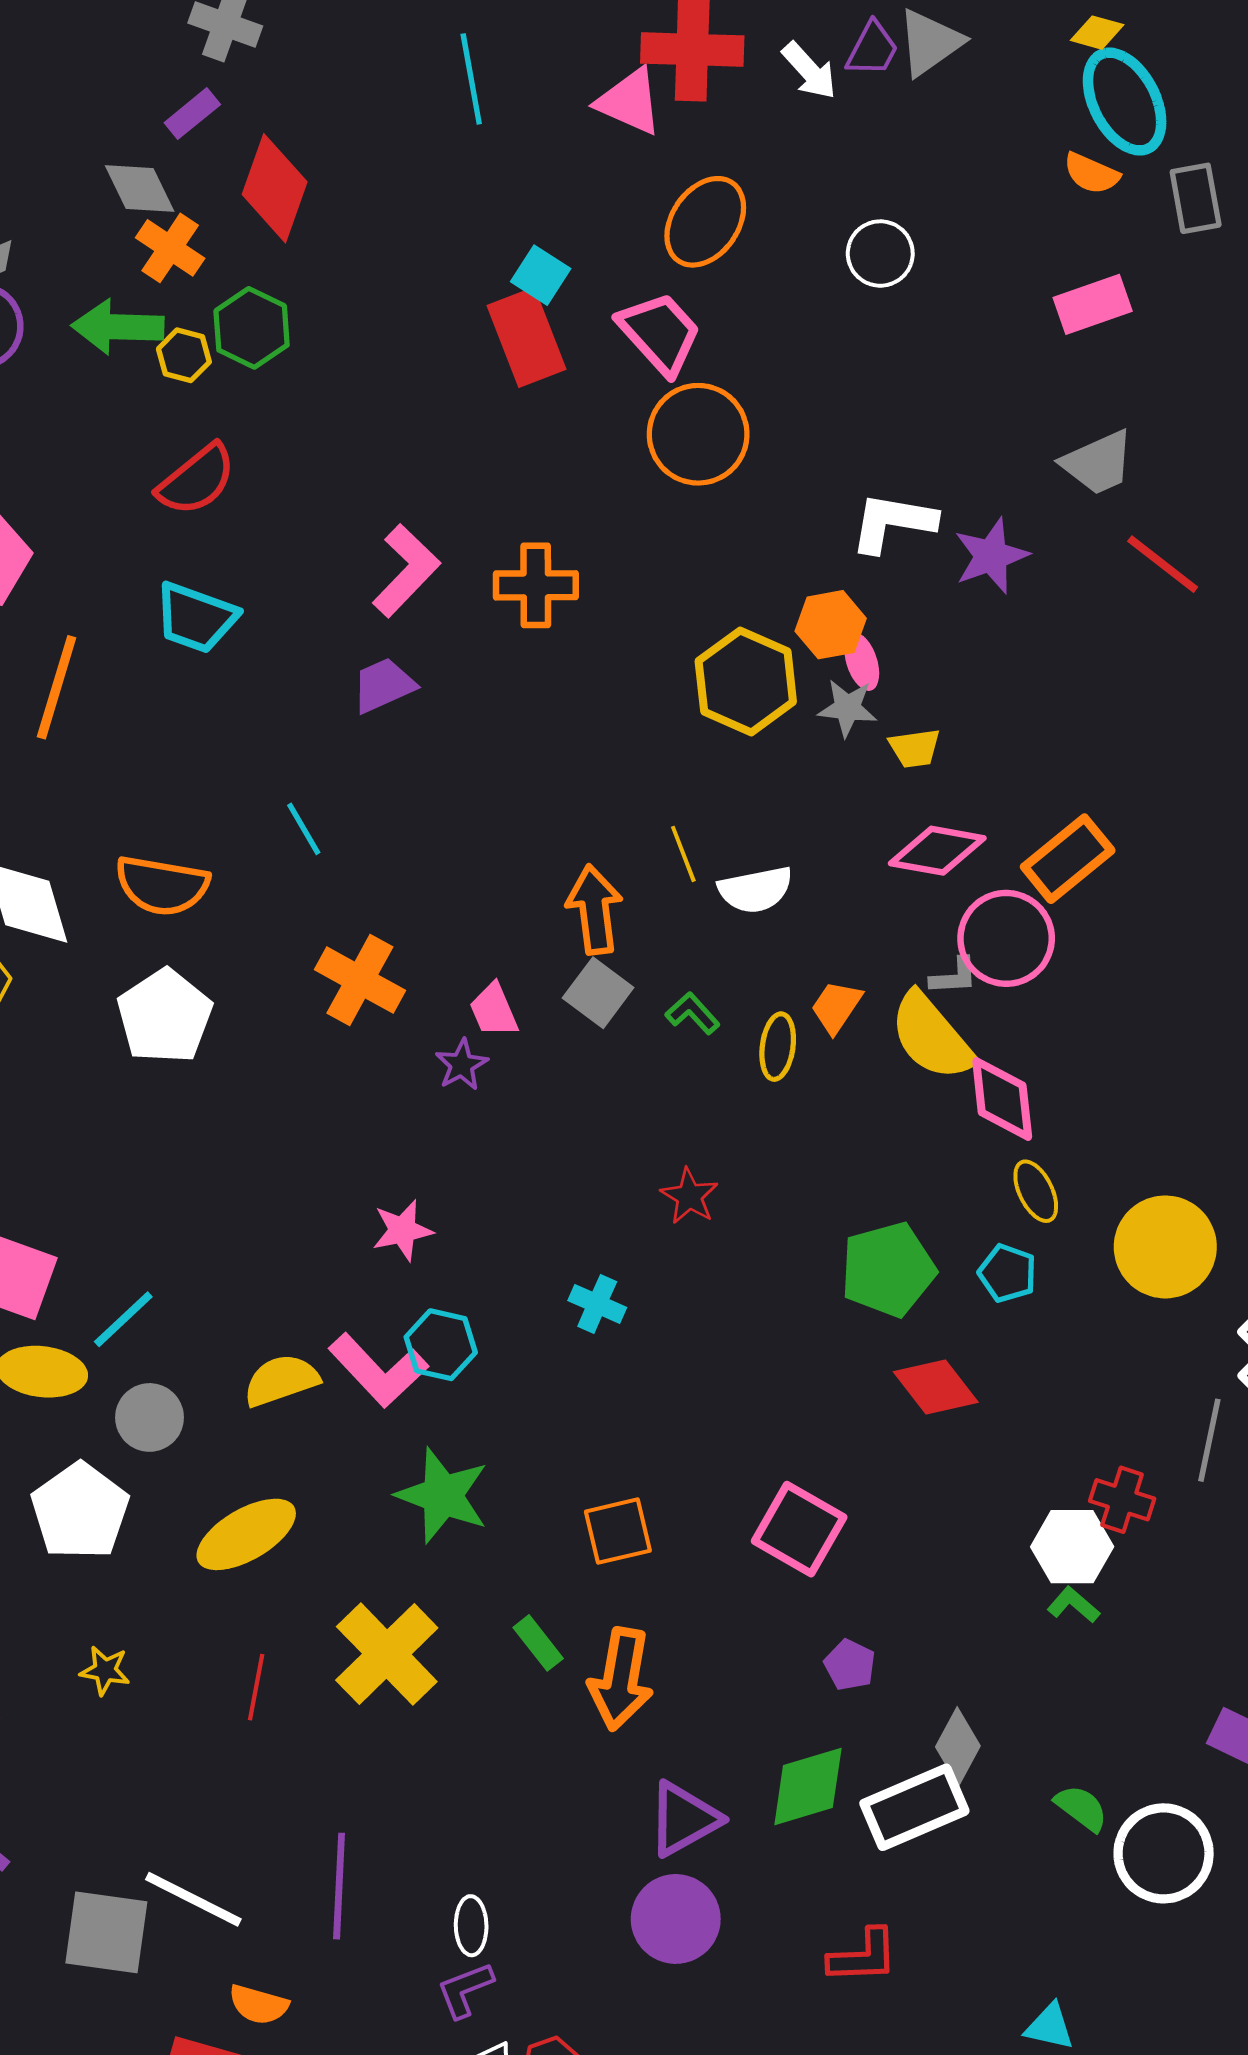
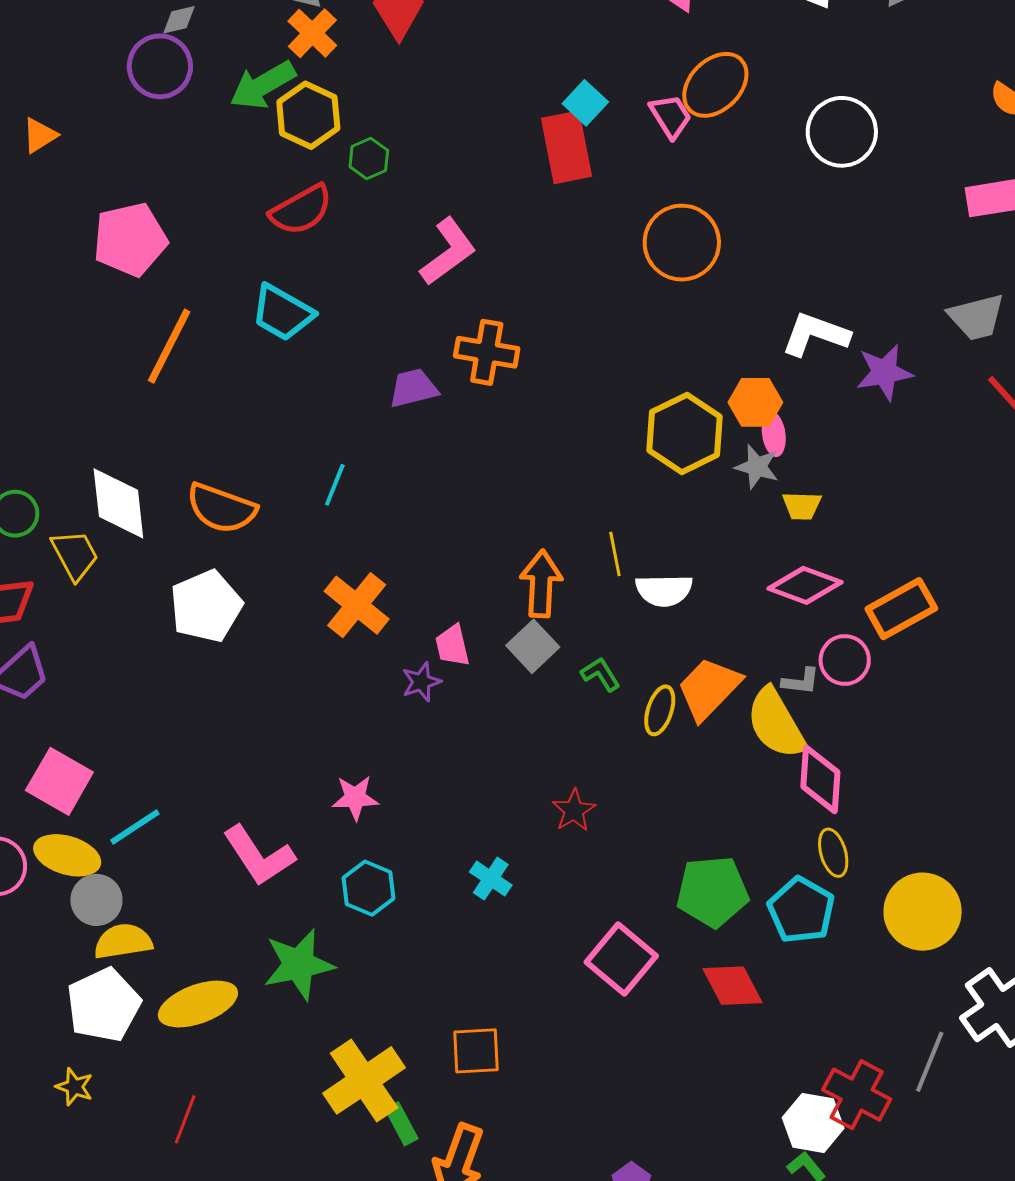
white circle: (880, 254) -> (842, 132), size x1.4
green arrow: (118, 327) -> (263, 85), turned -42
green hexagon: (252, 328) -> (369, 159), moved, size x0.7
pink trapezoid: (660, 333) -> (671, 116), moved, size x0.7
yellow hexagon: (184, 355) -> (308, 115), size x1.6
pink L-shape: (406, 571) -> (448, 252), moved
orange cross: (536, 585) -> (487, 352), moved
cyan line: (304, 829) -> (335, 485), turned 42
pink circle: (1006, 938) -> (845, 660), size x0.7
orange trapezoid: (836, 1007) -> (709, 688), size x1.6
cyan pentagon: (1007, 1273) -> (801, 910), size x1.5
pink L-shape: (378, 1370) -> (259, 856), moved
yellow semicircle: (281, 1380) -> (123, 941), moved
gray circle: (150, 1417) -> (96, 900), moved
green star: (443, 1495) -> (299, 964), moved, turned 30
red cross: (1122, 1500) -> (857, 1095), size x1.4
white pentagon: (80, 1511) -> (104, 1005), moved
pink square: (799, 1529) -> (621, 959), moved
yellow cross: (387, 1654) -> (364, 1080), moved

